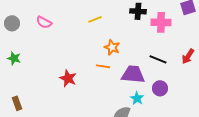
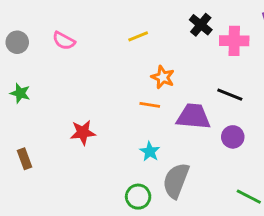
black cross: (138, 11) -> (201, 25), turned 35
red star: (68, 78) -> (83, 133), moved, turned -30
cyan star: (137, 98) -> (150, 151), moved

